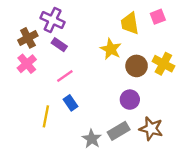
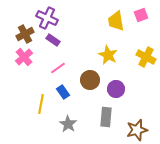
yellow star: (111, 49) -> (108, 55), moved
brown circle: (137, 66) -> (90, 80), moved
brown star: (151, 129) -> (137, 130), moved, turned -30
gray rectangle: (119, 131) -> (106, 117), turned -54
gray star: (92, 139) -> (68, 124), moved

